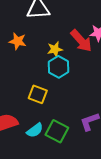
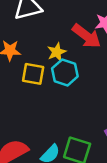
yellow square: (38, 94) -> (33, 74), moved

